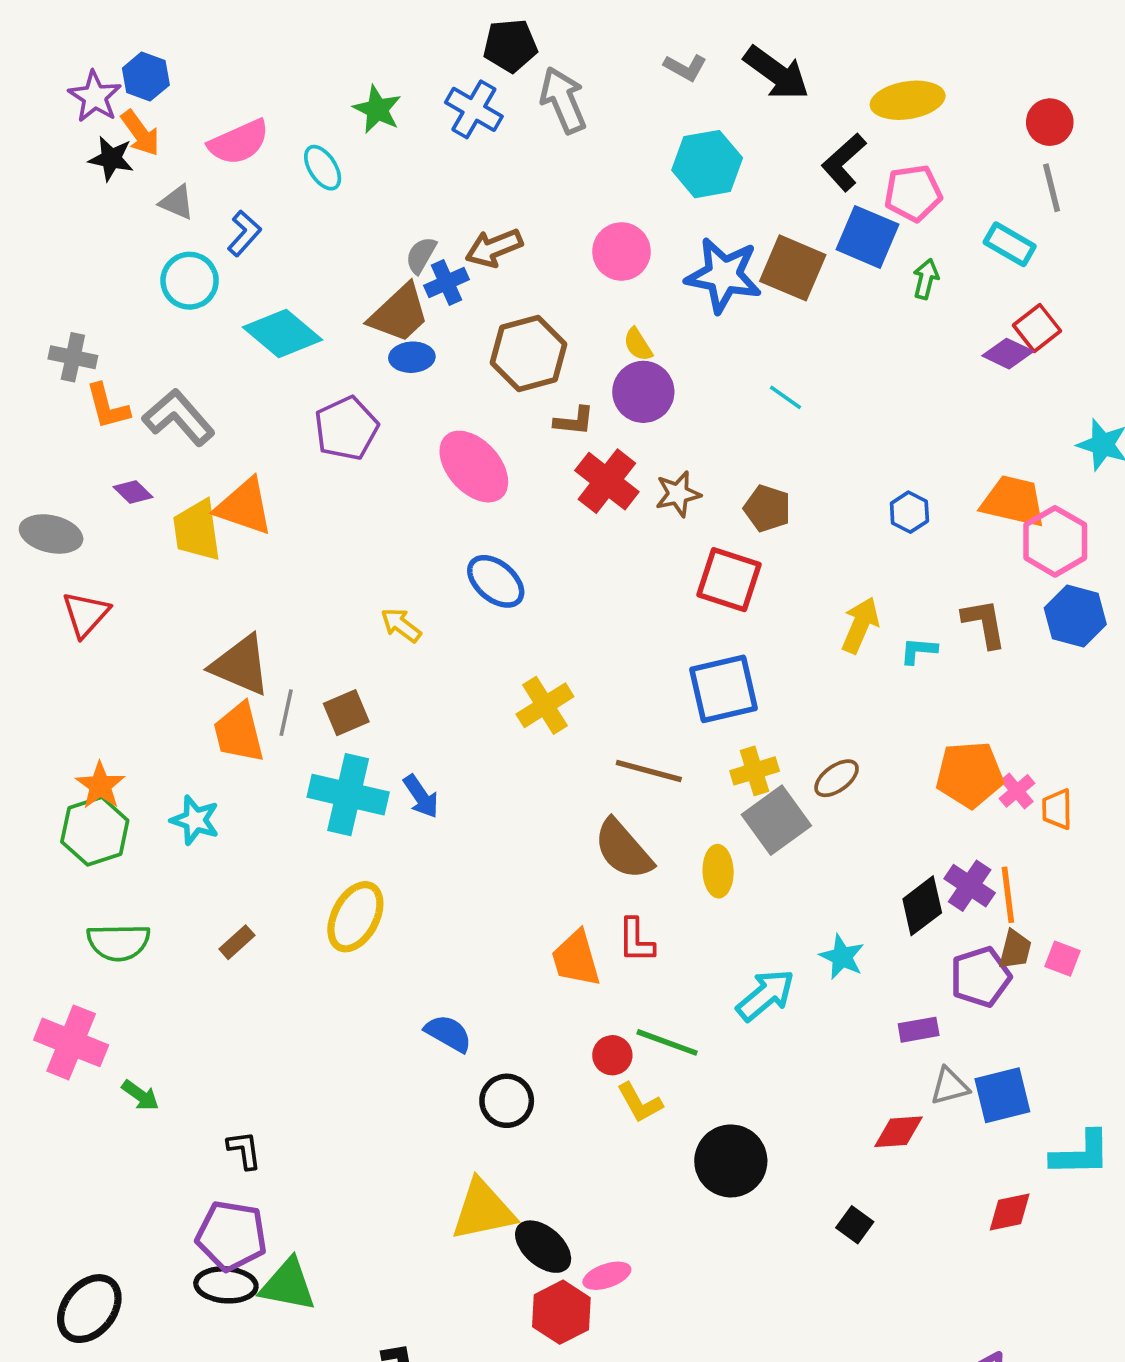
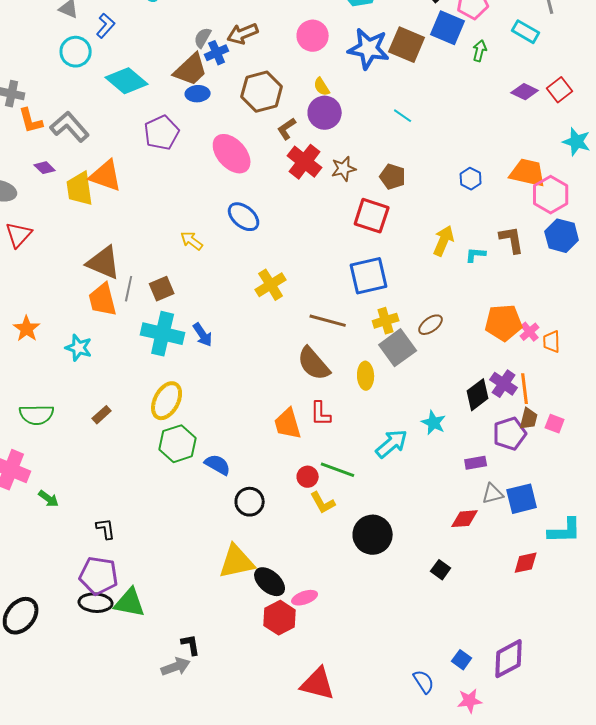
red square: (1037, 328) -> (560, 90), moved
brown L-shape: (574, 421) -> (287, 129), turned 140
green hexagon: (95, 831) -> (178, 444), moved

